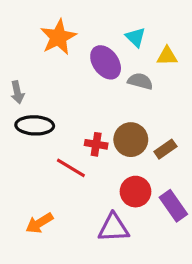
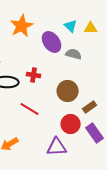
yellow triangle: (167, 56) -> (91, 28), moved
red cross: (96, 144) -> (34, 75), moved
brown rectangle: (165, 149) -> (90, 107), moved

